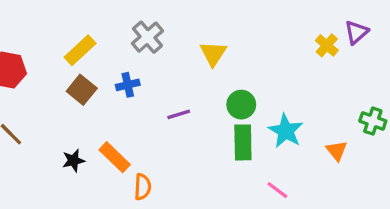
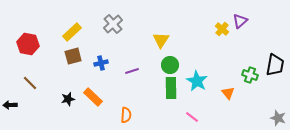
yellow triangle: (213, 54) -> (161, 40), moved
blue cross: (128, 85) -> (101, 63), moved
brown square: (82, 90) -> (73, 56), turned 36
orange semicircle: (143, 187) -> (126, 115), moved

